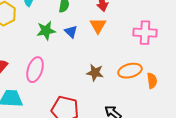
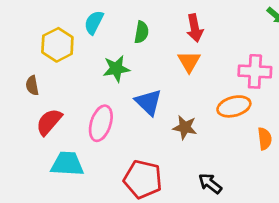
blue triangle: (71, 32) -> (148, 102), moved, size x1.5
orange ellipse: (130, 71) -> (234, 106), moved

